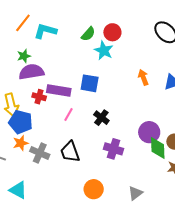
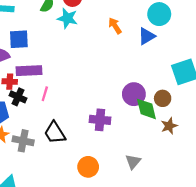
orange arrow: (143, 77) -> (115, 26), moved
blue square: (90, 83) -> (19, 39), moved
black cross: (101, 118) -> (18, 97), moved

